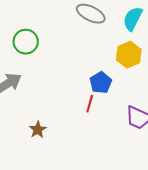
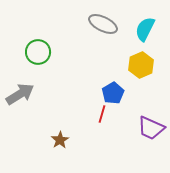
brown star: (38, 130) -> (60, 140), moved

